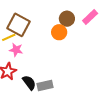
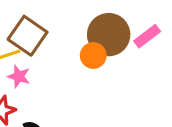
brown circle: (67, 19) -> (109, 35), size x1.6

